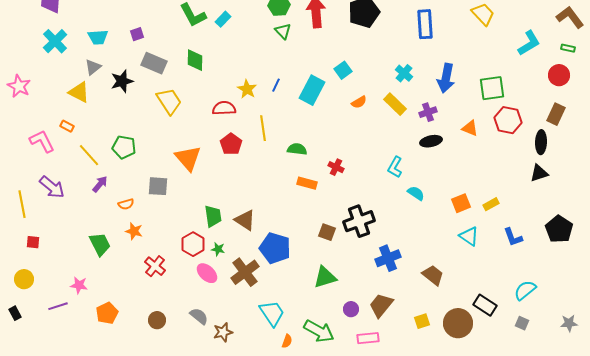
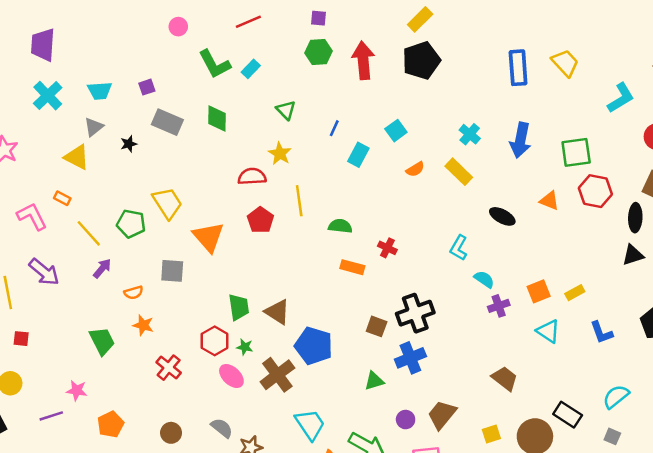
blue rectangle: (425, 24) -> (518, 68), moved
green triangle: (283, 31) -> (286, 110), moved
black star: (122, 81) -> (129, 144), size x0.6
blue line: (276, 85) -> (334, 128), moved
cyan rectangle: (312, 90) -> (358, 155), size x0.7
yellow trapezoid: (169, 101) -> (167, 203), moved
purple cross: (428, 112) -> (499, 306), moved
black ellipse: (431, 141) -> (502, 216), turned 40
blue cross: (388, 258) -> (410, 358), moved
green triangle: (325, 277) -> (374, 381), size x0.7

